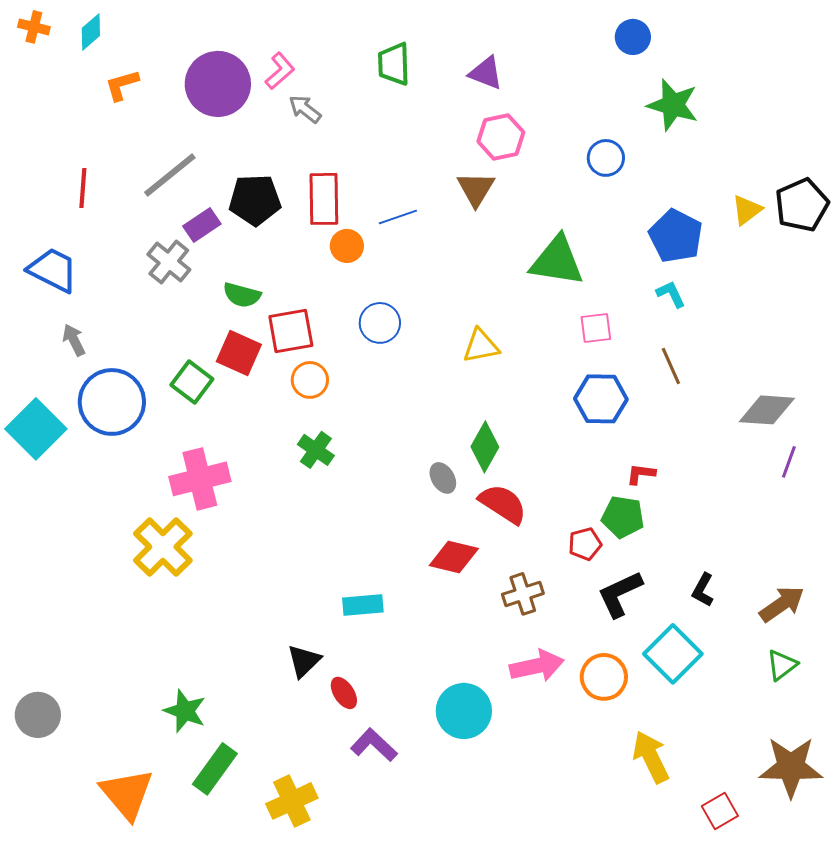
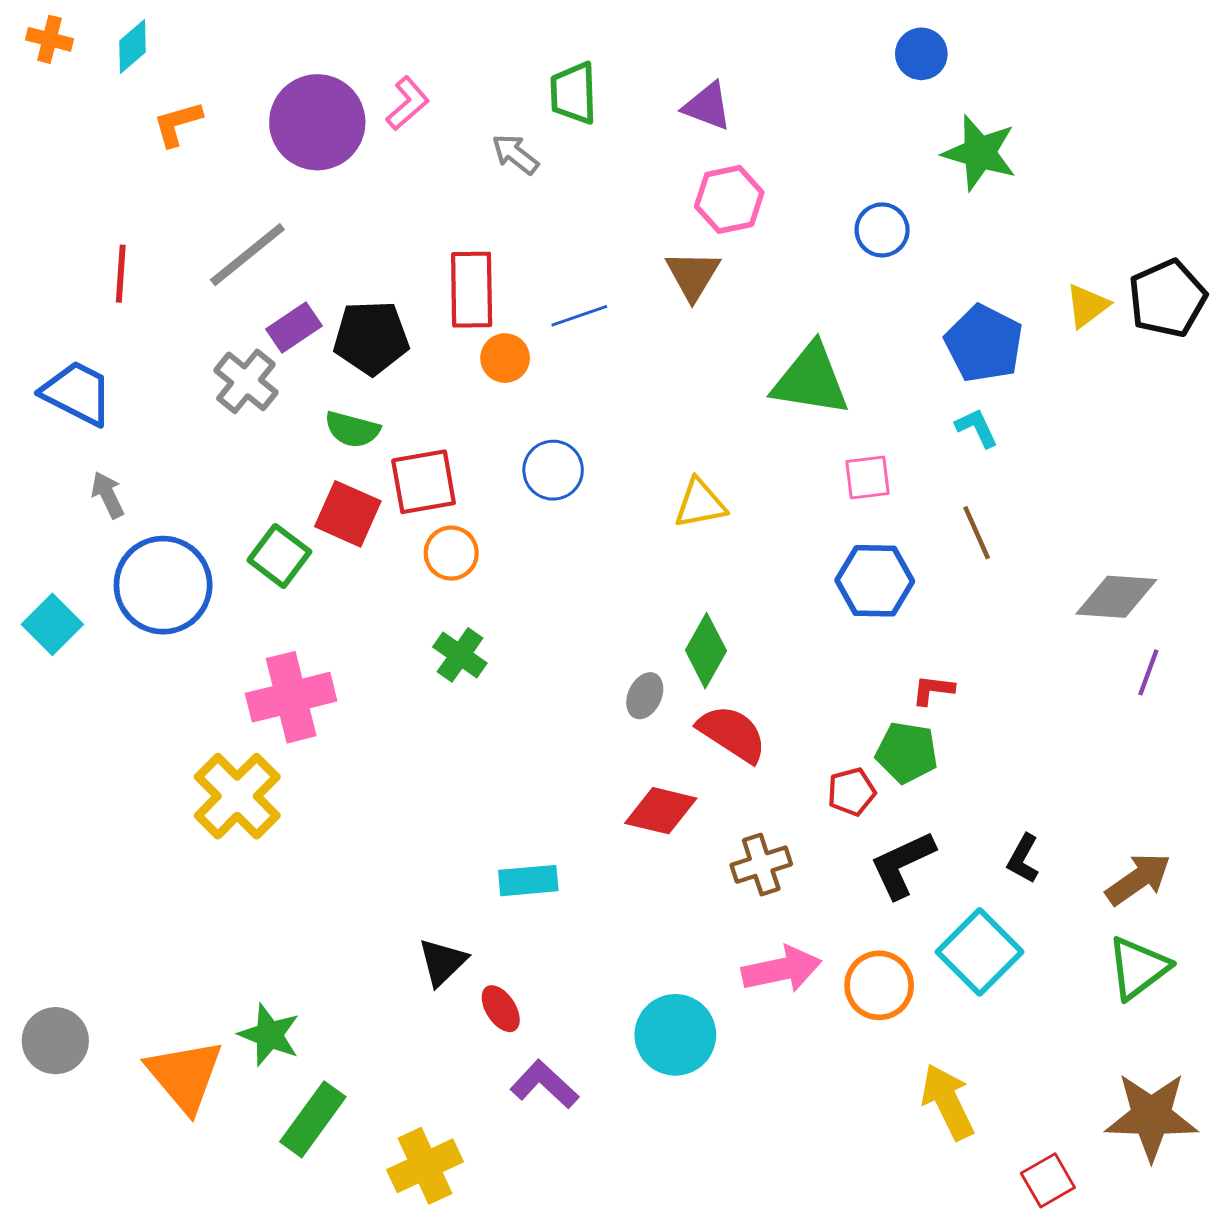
gray arrow: (305, 109) -> (515, 154), moved
black pentagon: (255, 200) -> (371, 338), moved
cyan square: (36, 429) -> (52, 624), size x0.7
gray ellipse: (443, 478) -> (645, 696), turned 56
green triangle: (782, 665) -> (1138, 968), size x1.4
orange triangle: (127, 794) -> (185, 1076), moved

